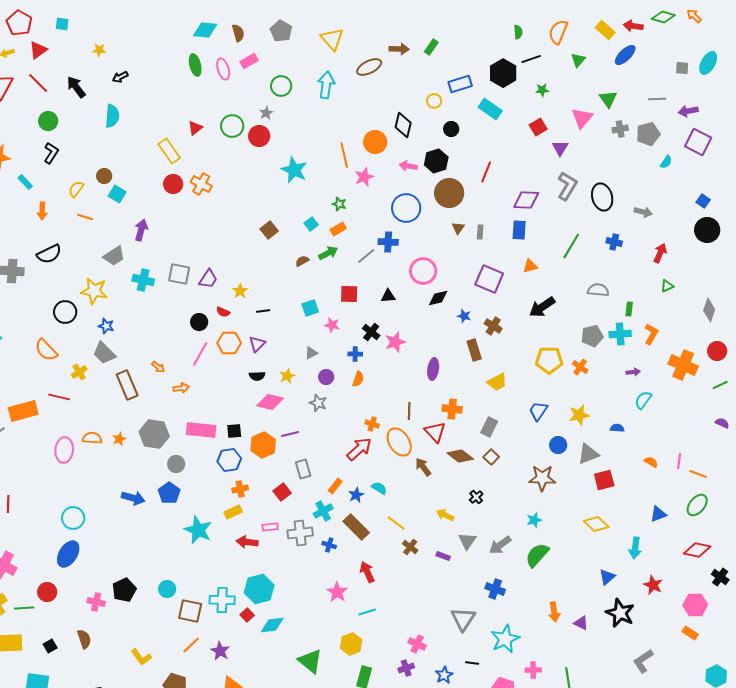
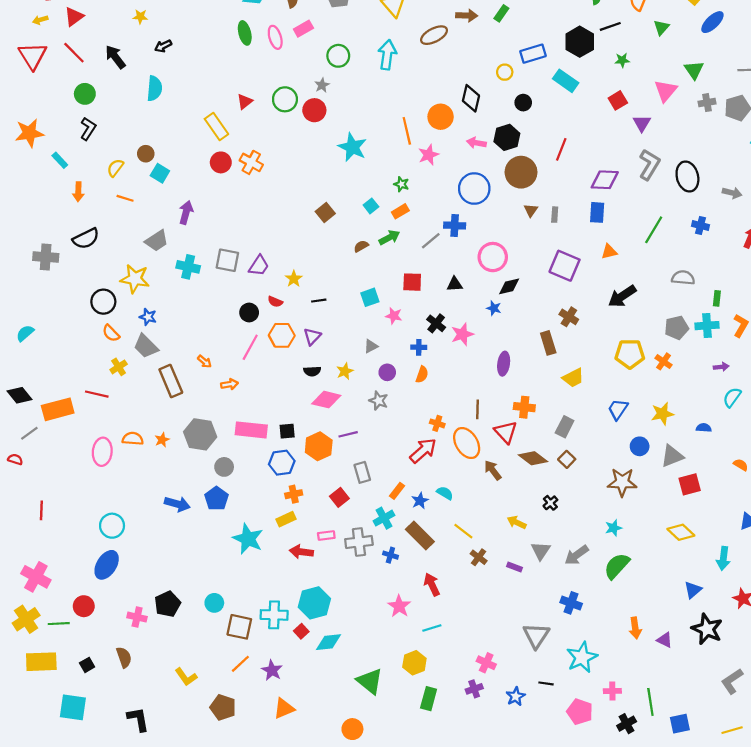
blue star: (464, 316) -> (494, 308), moved
orange semicircle: (46, 350) -> (111, 333), moved, size x0.7

